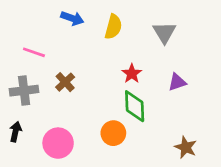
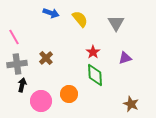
yellow semicircle: (113, 27) -> (80, 19), turned -54
pink line: (34, 52) -> (14, 37), moved, turned 42
black arrow: (16, 132) -> (22, 85), moved
orange circle: (113, 133) -> (69, 94), moved

